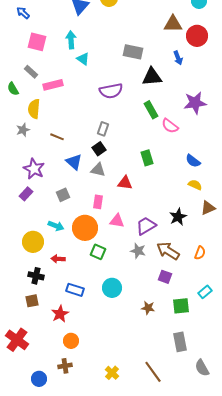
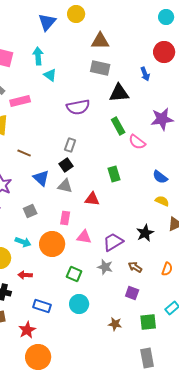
brown triangle: (173, 24) -> (100, 41), moved
brown arrow: (168, 251) -> (135, 267), size x0.6
green square: (98, 252) -> (74, 274), moved
orange circle: (71, 341) -> (38, 357), size x1.6

